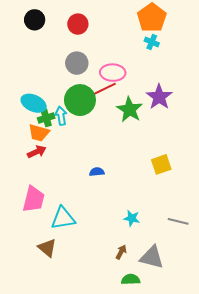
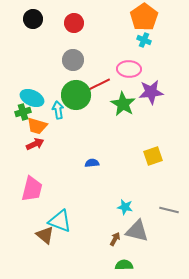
pink ellipse: (113, 73) -> (129, 69), moved
purple star: (159, 97) -> (151, 92), turned 30
green cross: (46, 118) -> (23, 112), moved
cyan triangle: (63, 218) -> (60, 221), moved, turned 30
gray triangle: (152, 257) -> (137, 231), moved

